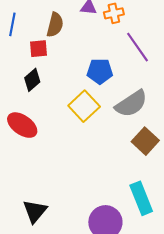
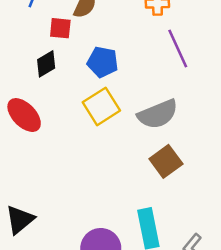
blue pentagon: (100, 71) -> (103, 62), moved

